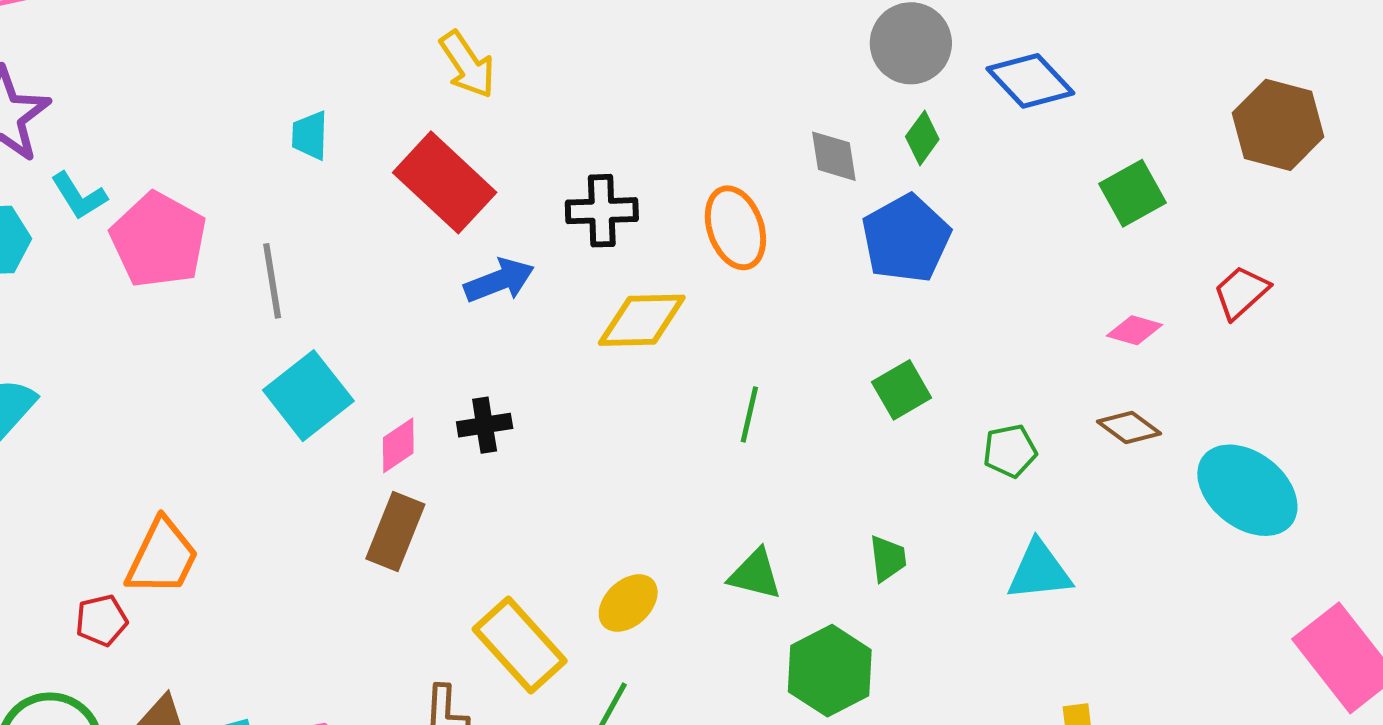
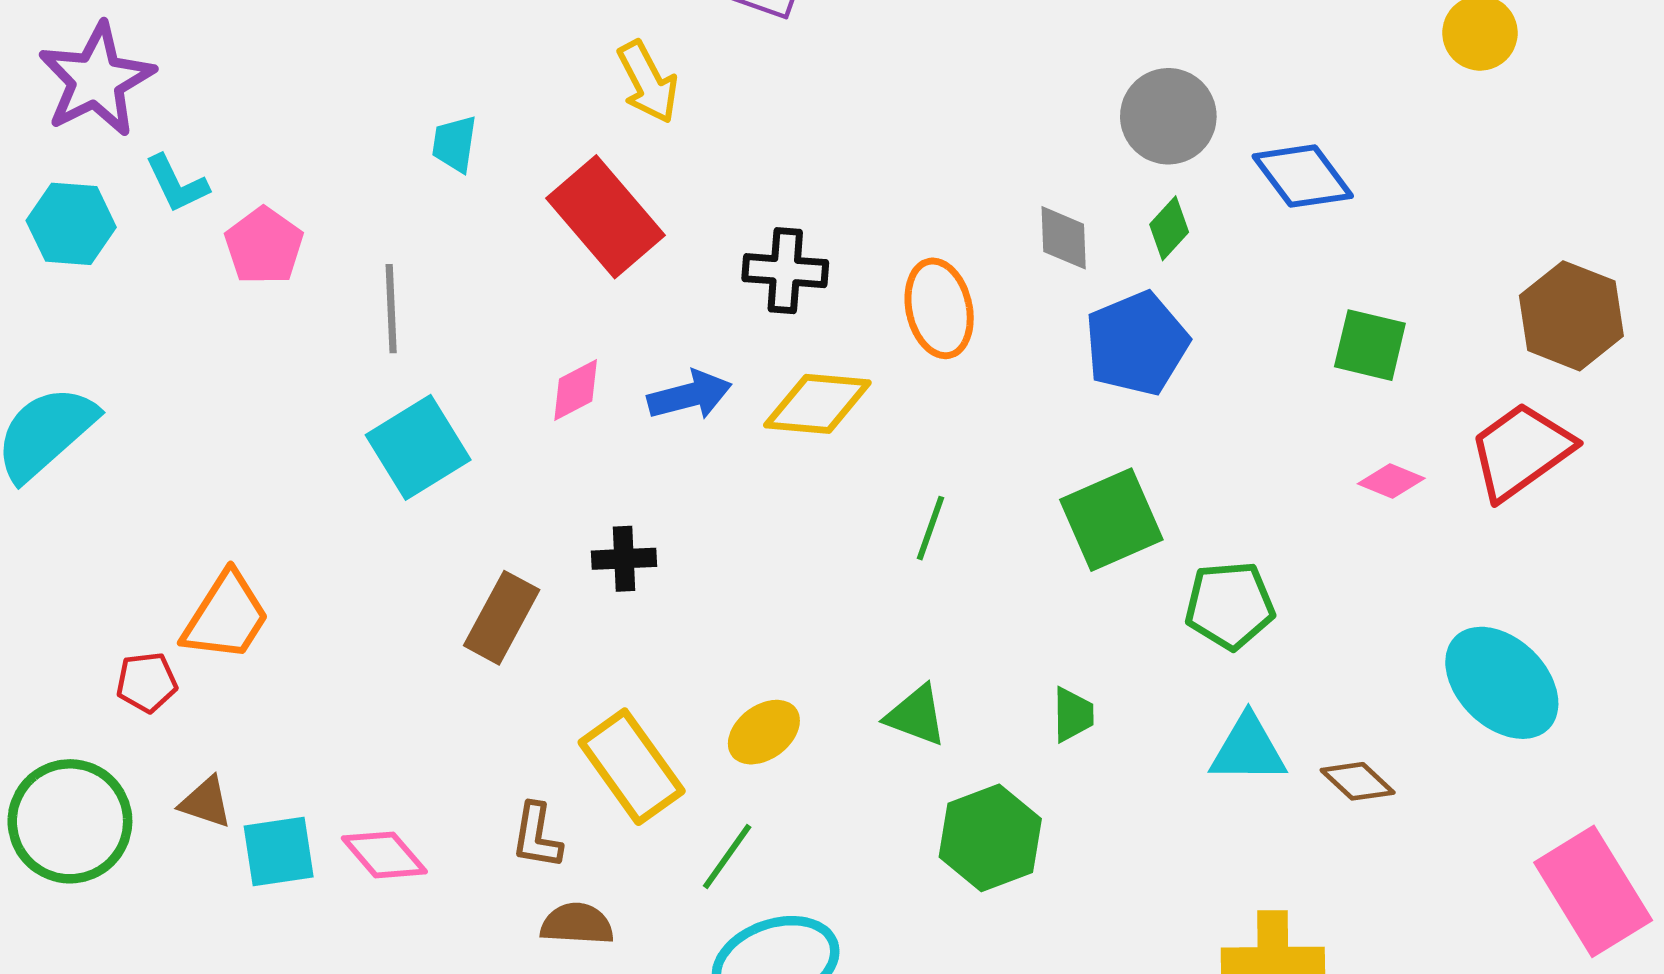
brown hexagon: (1278, 125) -> (1571, 316), moved
green square: (1132, 193) -> (1370, 345), moved, turned 36
pink pentagon: (159, 240) -> (264, 246), size x0.7
blue arrow: (499, 281) -> (690, 395), moved
red trapezoid: (1241, 292) -> (1521, 451), size x1.6
green square: (902, 390) -> (1111, 520), size x1.5
black cross: (485, 425) -> (624, 559), moved
brown diamond: (1129, 428) -> (1358, 781), moved
pink diamond: (398, 445) -> (576, 390), moved
green pentagon: (1010, 451) -> (1230, 605), size x1.4

